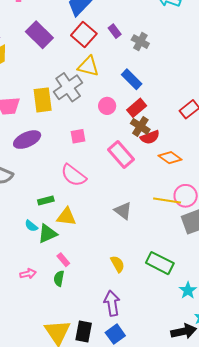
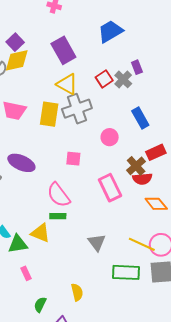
red square: (84, 35) -> (104, 79), moved, size x0.7
gray cross: (140, 42) -> (123, 79), moved
yellow triangle: (88, 66) -> (67, 84), moved
red rectangle: (137, 108) -> (156, 152), moved
purple ellipse: (27, 140) -> (21, 163), moved, turned 32
green rectangle: (46, 201) -> (58, 216), moved
green rectangle: (160, 263) -> (126, 272), moved, turned -40
green semicircle: (59, 278) -> (40, 305), moved

